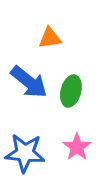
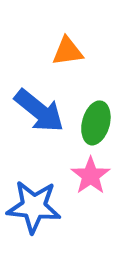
pink star: (77, 147) -> (91, 176), moved

